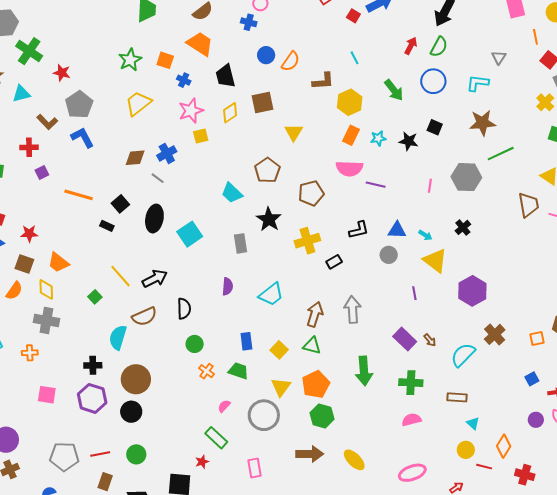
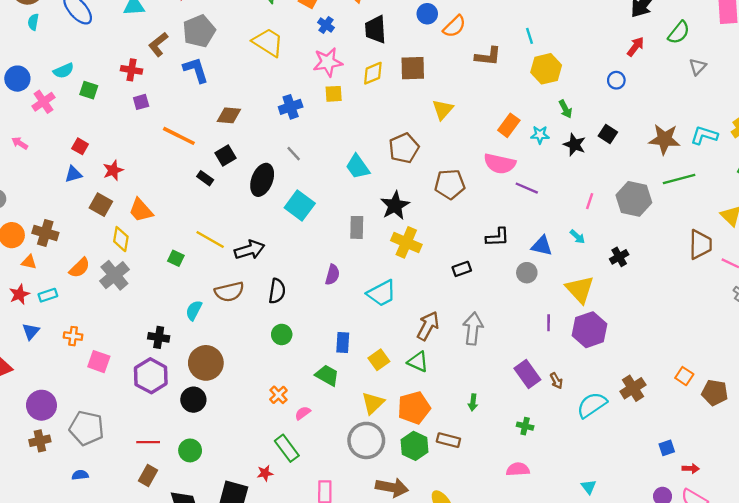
red arrow: (411, 46) -> (636, 47), moved
green semicircle: (439, 47) -> (679, 32), moved
blue circle: (433, 81) -> (616, 80), size x0.6
cyan L-shape: (478, 83) -> (704, 135), moved
green arrow: (394, 90) -> (565, 109), moved, size x0.7
yellow hexagon: (350, 102) -> (546, 69), moved
yellow trapezoid: (138, 103) -> (268, 42), turned 60
brown L-shape: (47, 122) -> (158, 44), turned 85
brown diamond: (135, 158) -> (229, 115), moved
gray line: (158, 178) -> (294, 154), moved
red star: (29, 234) -> (113, 170), turned -30
cyan square: (190, 234) -> (300, 206), turned -30
cyan arrow: (425, 235) -> (577, 237), moved
yellow cross: (307, 241) -> (406, 242), moved, turned 30
yellow line: (120, 276) -> (210, 240), turned -30
orange semicircle: (14, 291) -> (80, 268), moved
purple hexagon: (472, 291) -> (589, 330), moved
green square: (95, 297) -> (176, 258), turned -32
gray cross: (46, 320) -> (114, 275), turned 30
cyan semicircle: (118, 337) -> (194, 310), size x0.7
orange square: (537, 338) -> (684, 376), moved, turned 35
orange cross: (30, 353) -> (73, 336), moved
orange cross: (207, 371) -> (278, 395), moved
green arrow: (364, 371) -> (473, 402), size x0.5
green cross: (411, 383) -> (525, 426), size x0.6
brown rectangle: (457, 397) -> (448, 440), moved
gray circle: (264, 415) -> (366, 440), moved
gray pentagon: (64, 457) -> (87, 428), moved

